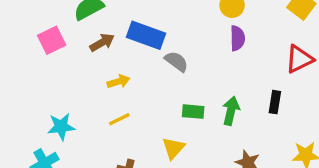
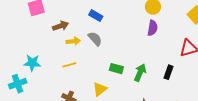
blue rectangle: (146, 35) -> (96, 16), size x0.6
brown arrow: (102, 42) -> (61, 26), moved
gray semicircle: (176, 61) -> (95, 39), moved

